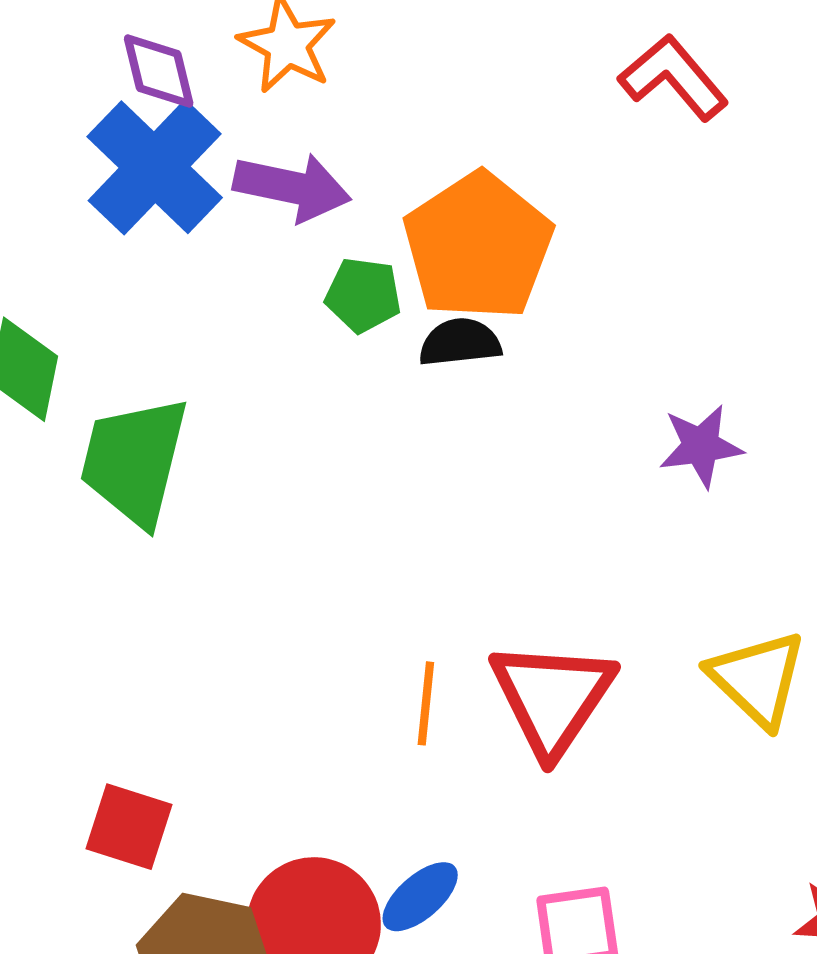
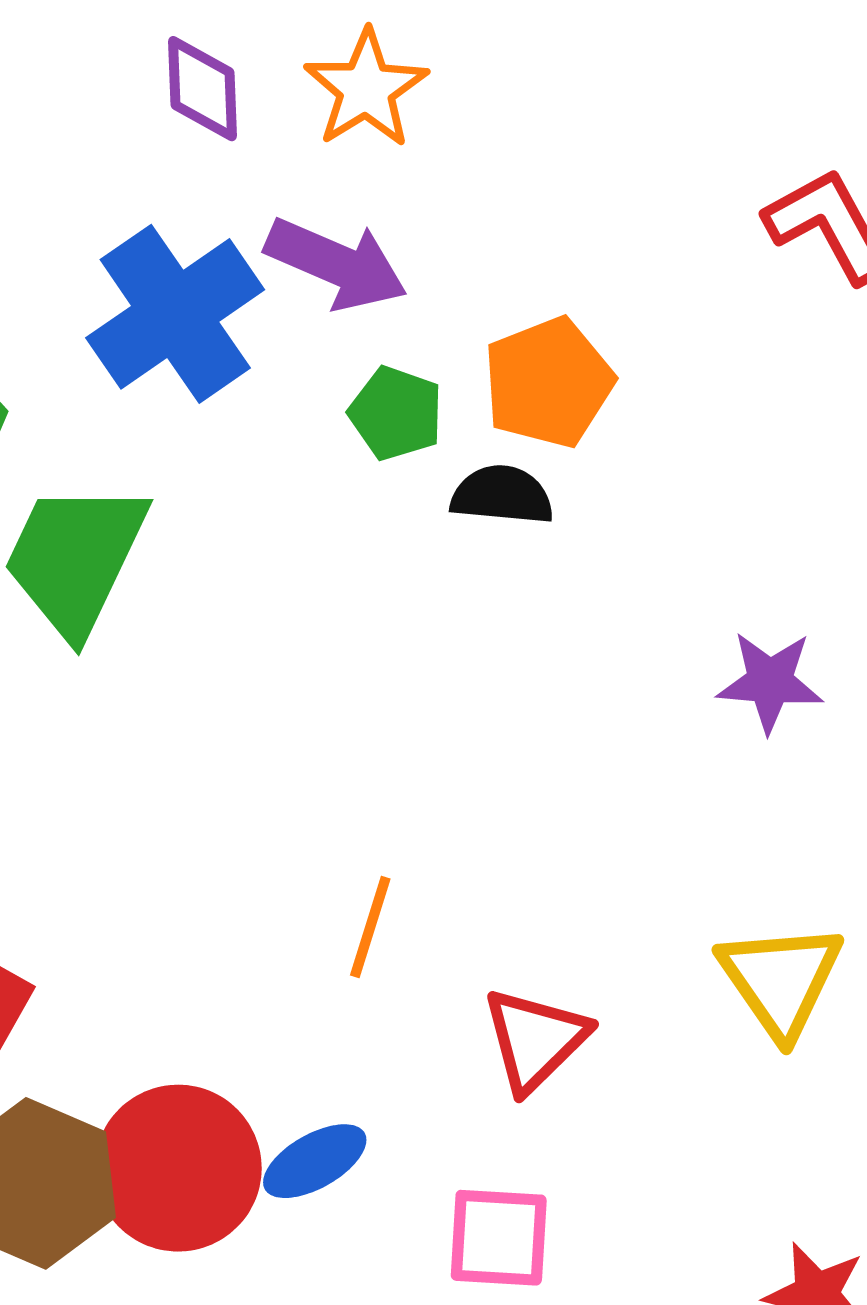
blue cross: (155, 167) -> (175, 314), moved
orange pentagon: (478, 246) -> (548, 383), size x0.7
red triangle: (552, 698) -> (535, 1040), moved, size x0.7

